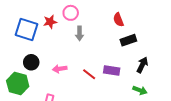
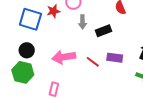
black rectangle: (128, 40) -> (104, 31), moved
black circle: (31, 62) -> (27, 50), moved
pink arrow: (60, 69) -> (64, 57), size x1.6

